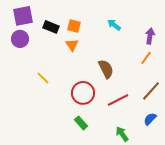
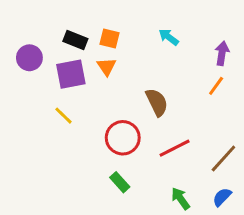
purple square: (23, 16) -> (71, 74), moved
brown line: (151, 91) -> (223, 159), moved
blue semicircle: (150, 119) -> (222, 197), moved

